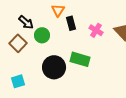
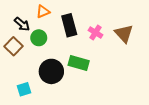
orange triangle: (58, 10) -> (43, 12), moved, turned 32
black rectangle: (71, 23) -> (69, 25), size x1.5
cyan square: (18, 81) -> (24, 89), moved

